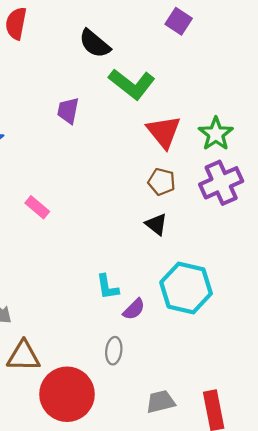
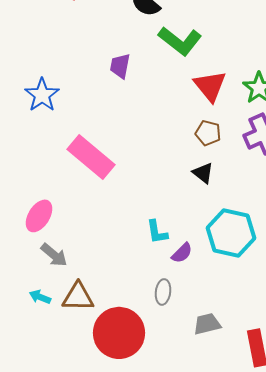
pink rectangle: (37, 207) -> (91, 157), size x2.0
gray trapezoid: (161, 402) -> (207, 324), moved

